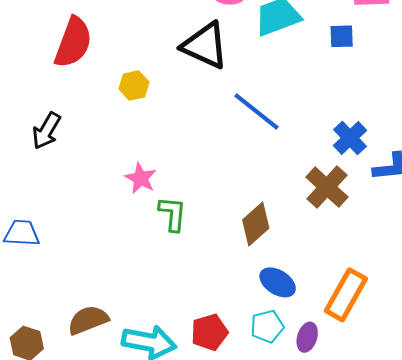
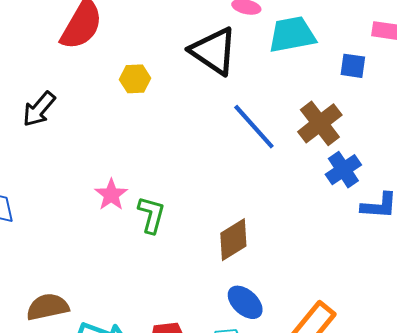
pink star: (141, 178) -> (111, 195), moved
brown cross: (327, 187) -> (320, 123), moved

